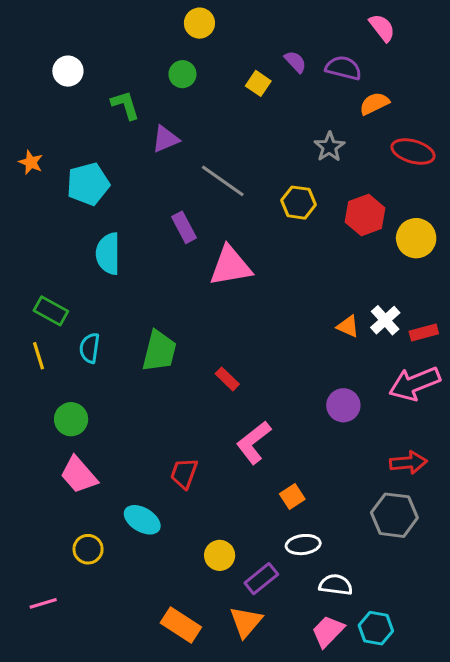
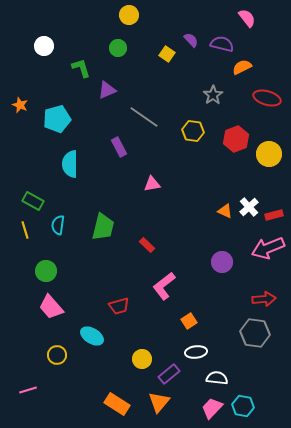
pink triangle: (230, 266) -> (152, 184), moved, size x0.6
red trapezoid: (184, 473) -> (119, 306), turned -125

